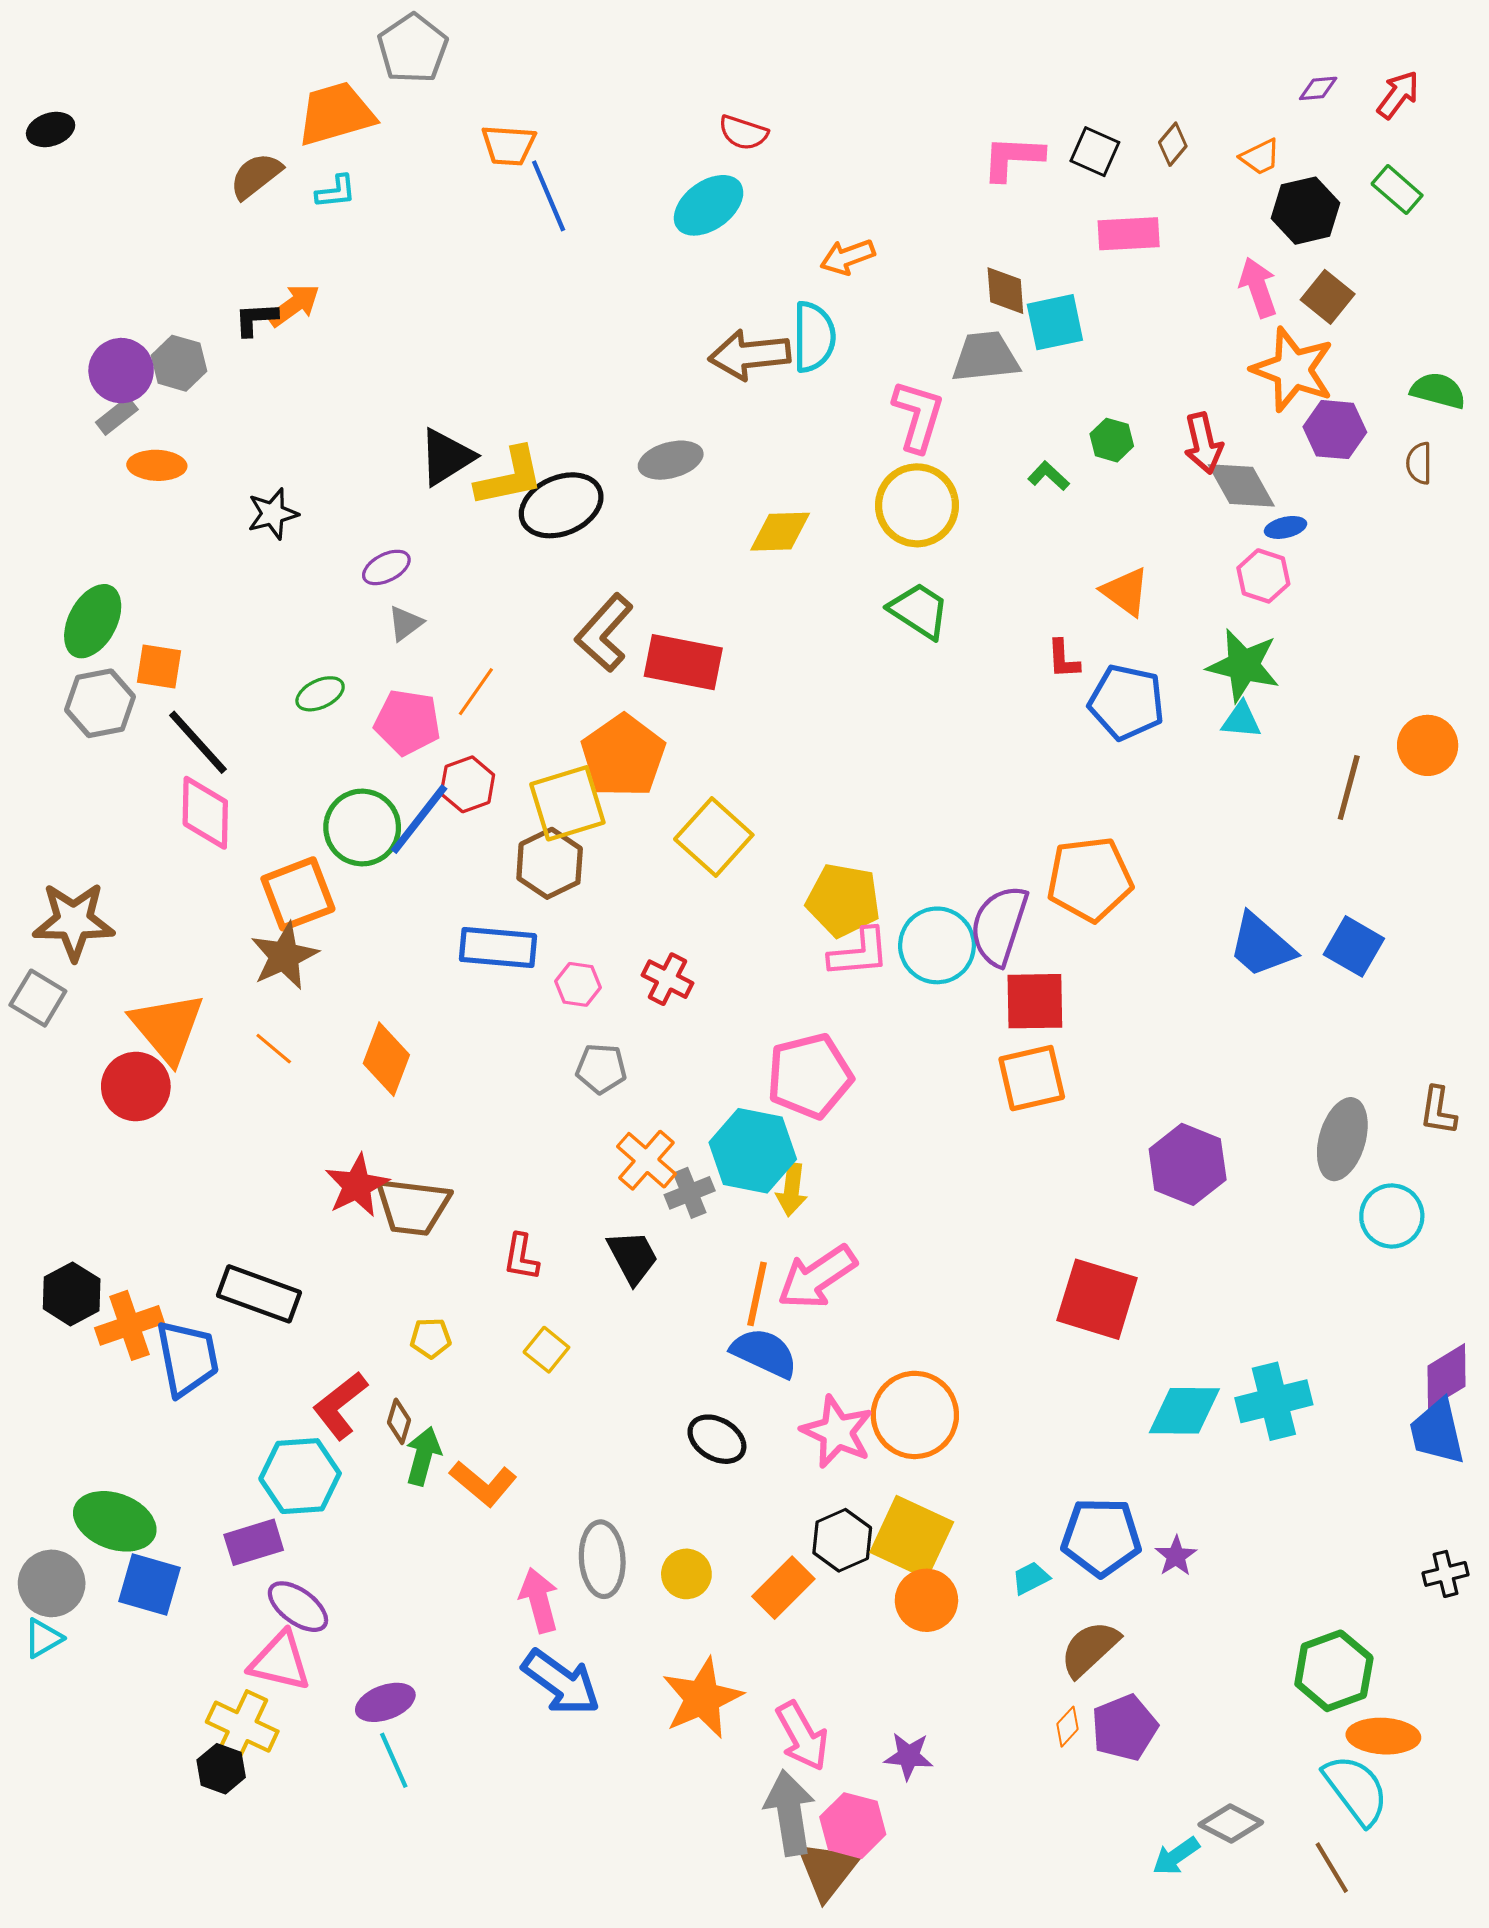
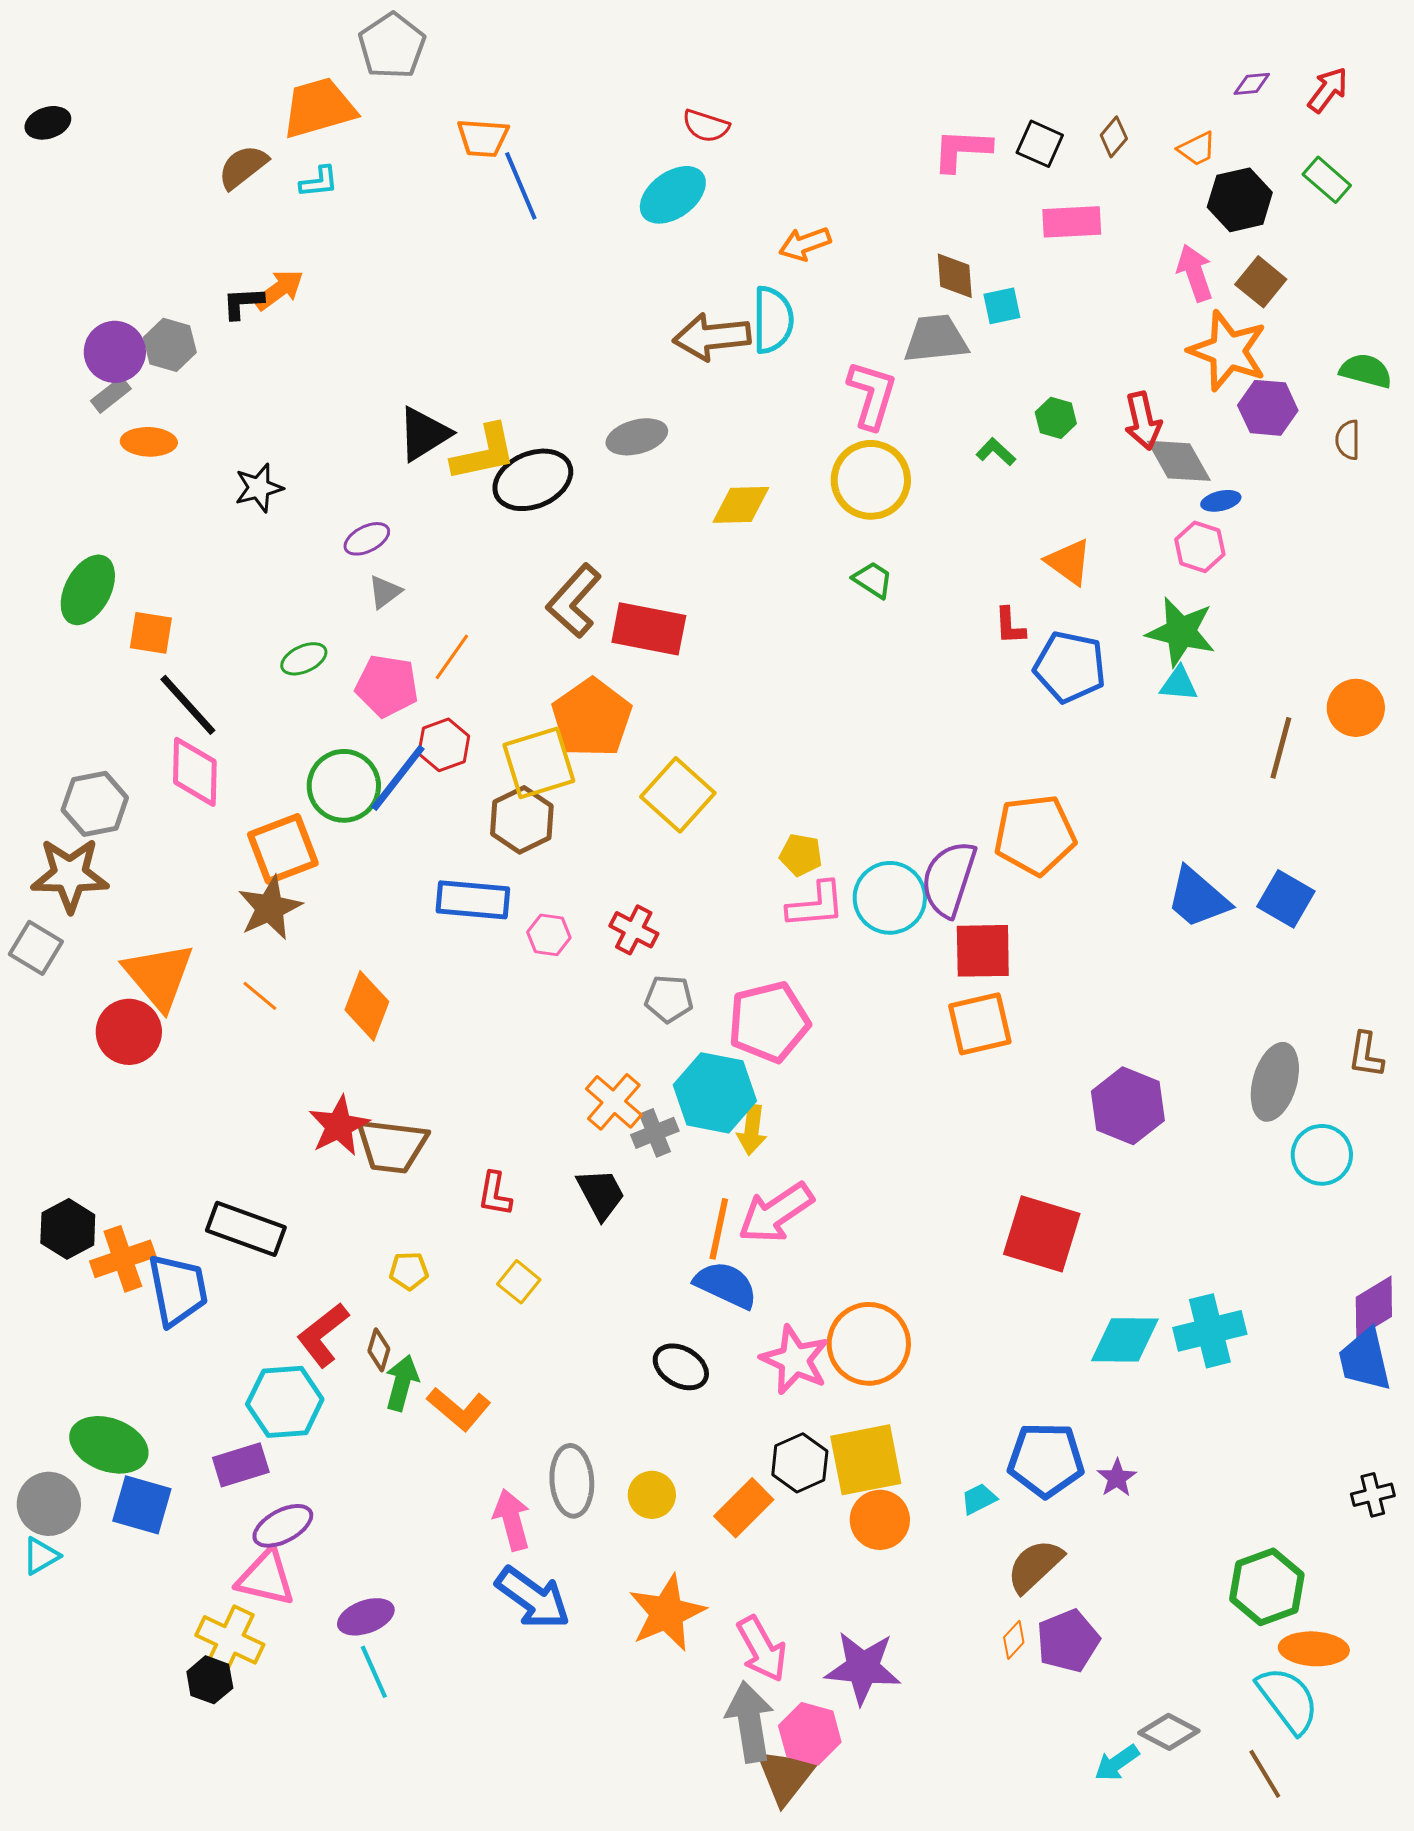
cyan square: (1055, 322) -> (1002, 306), size x0.7
green trapezoid: (919, 611) -> (873, 580), size x0.7
gray hexagon: (100, 703) -> (95, 804), moved
yellow pentagon: (843, 900) -> (801, 855), size x0.6
gray pentagon: (601, 1069) -> (669, 999), moved
yellow square: (912, 1537) -> (866, 1460), turned -36
purple ellipse: (298, 1607) -> (283, 1526), turned -64
purple star: (909, 1756) -> (863, 1668), size x1.6

